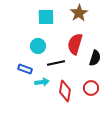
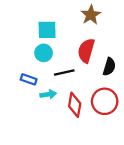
cyan square: (46, 17) -> (47, 30), moved
red circle: (91, 88) -> (105, 101), size x1.5

